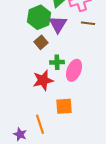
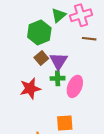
purple triangle: (58, 24) -> (59, 61), moved
red star: (43, 80) -> (30, 88), moved

